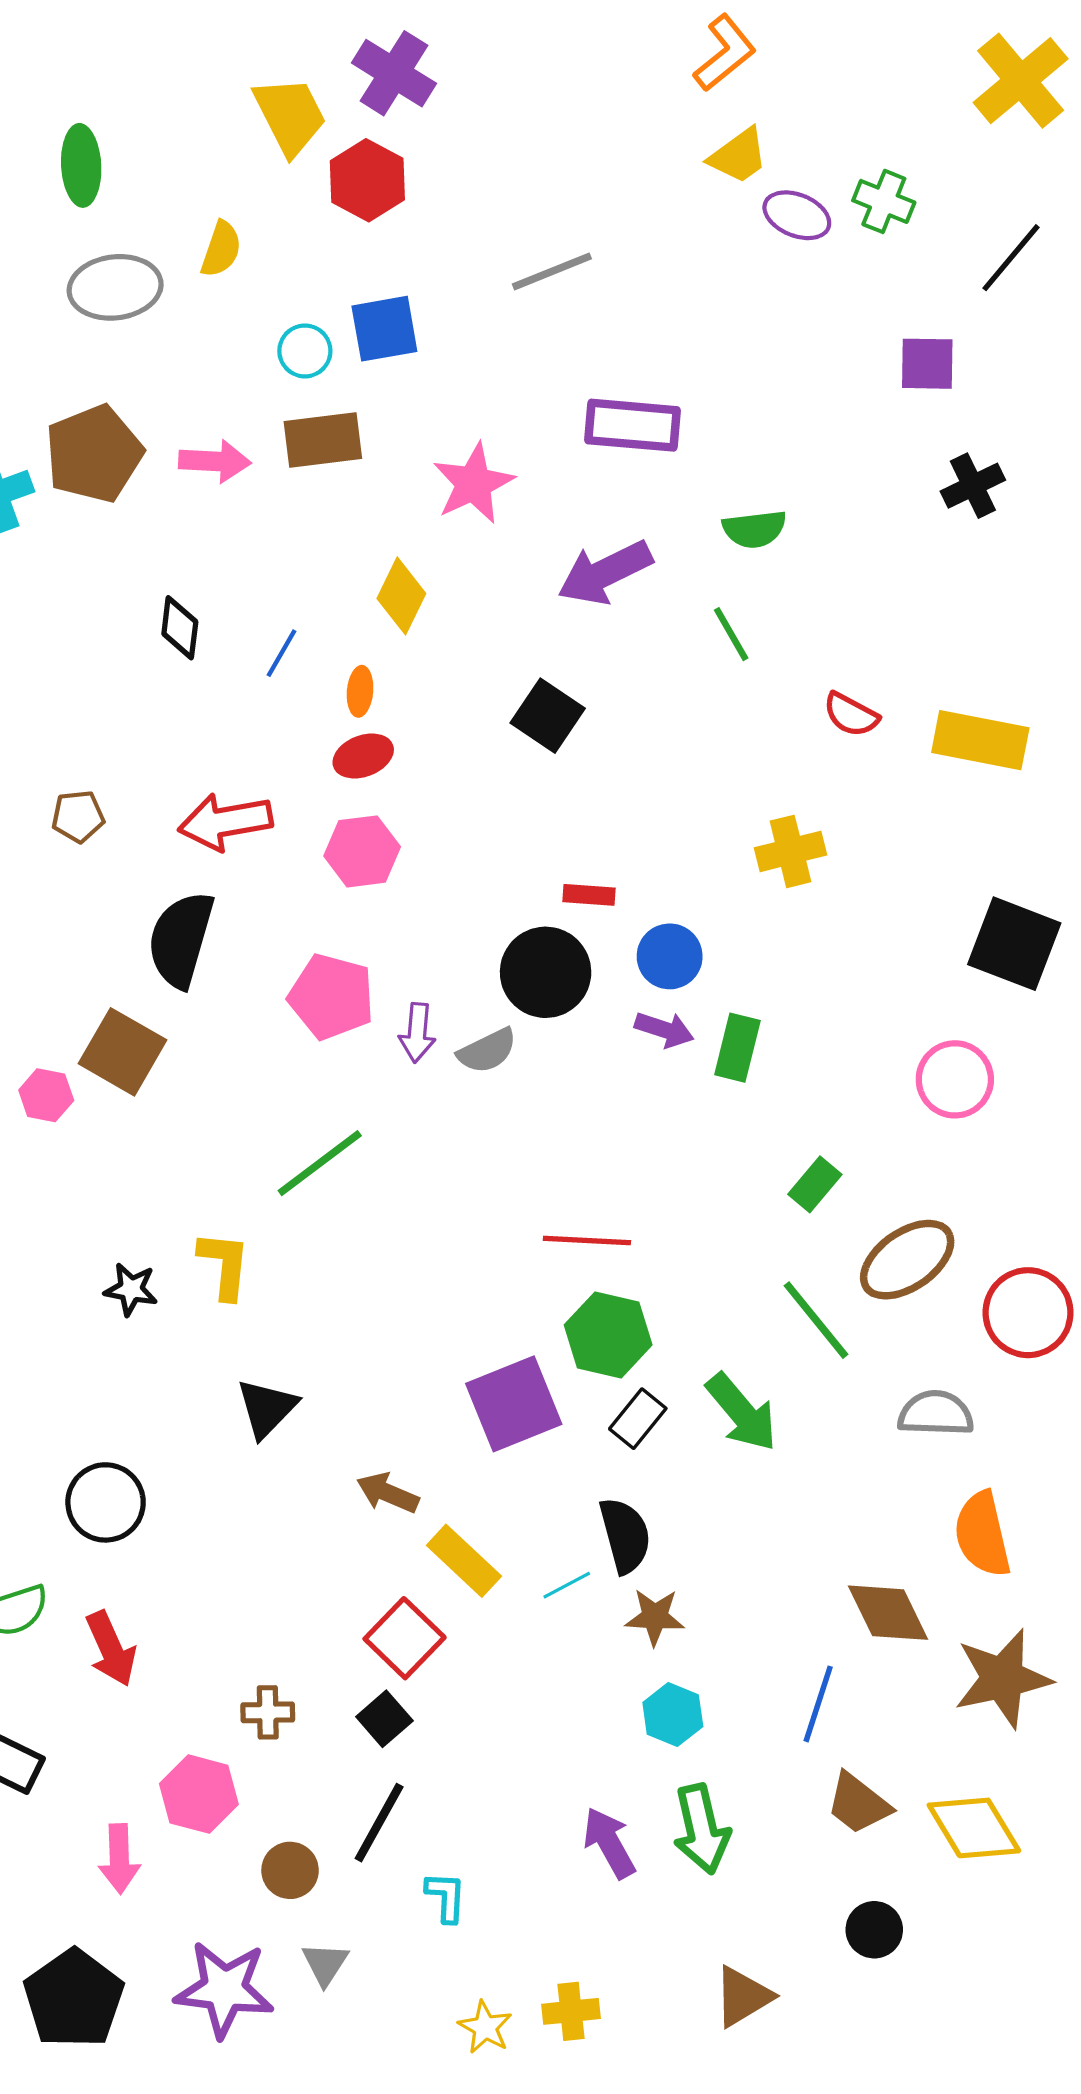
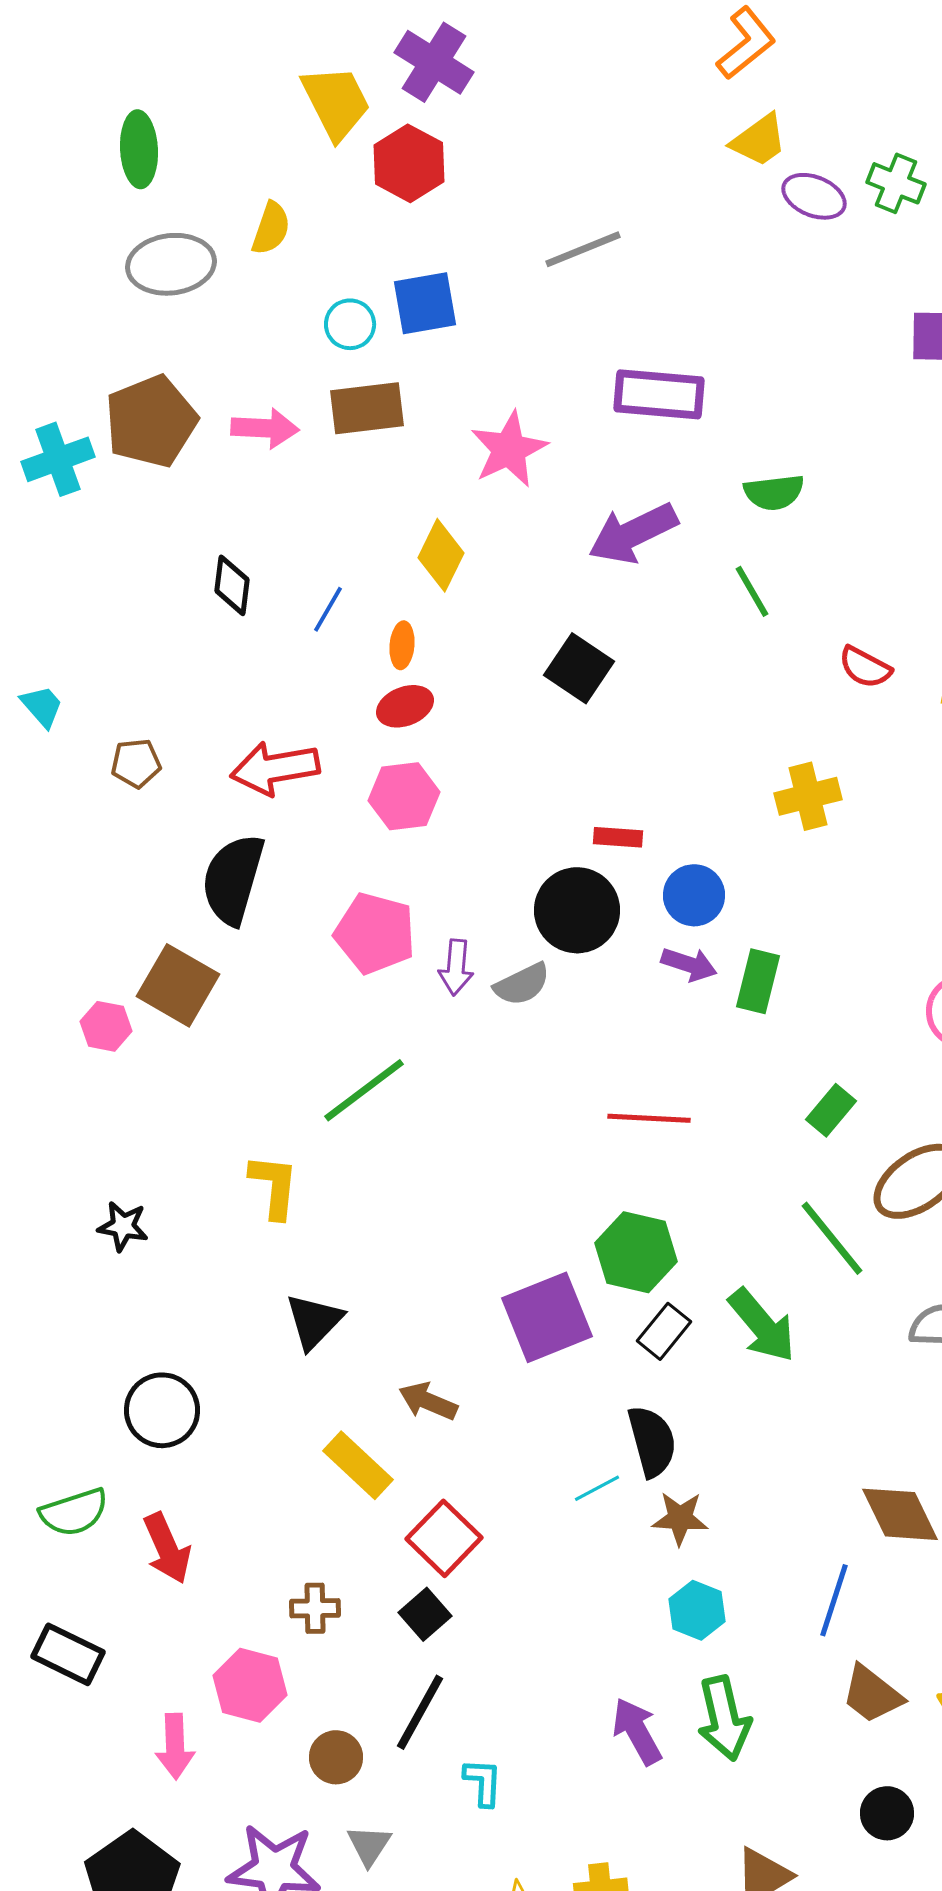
red line: (587, 1241) -> (649, 1118), moved
black star: (131, 1289) -> (123, 1226), moved
yellow rectangle: (464, 1561) -> (358, 1465), moved

